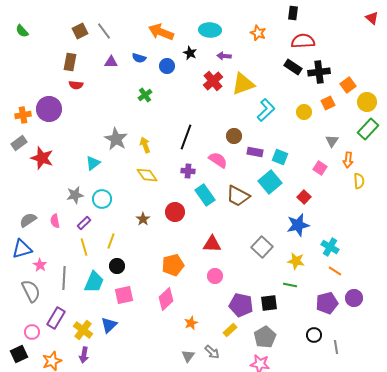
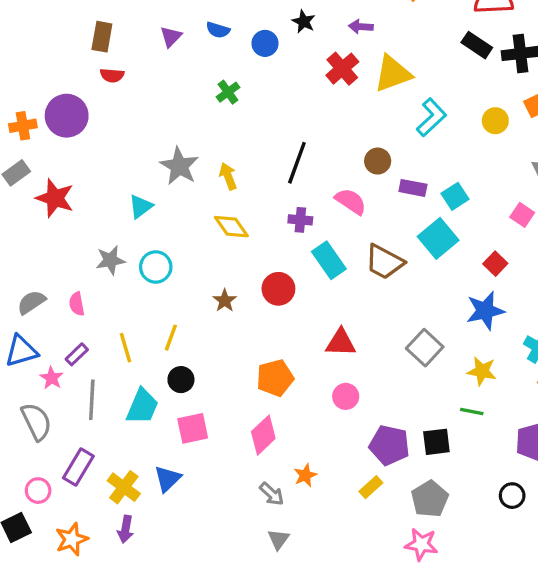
purple triangle: (111, 62) -> (171, 37), turned -48
cyan square: (280, 157) -> (455, 196), turned 35
purple rectangle: (84, 223) -> (77, 354), moved
gray arrow: (212, 352) -> (272, 494), moved
gray triangle: (188, 356) -> (278, 539), moved

